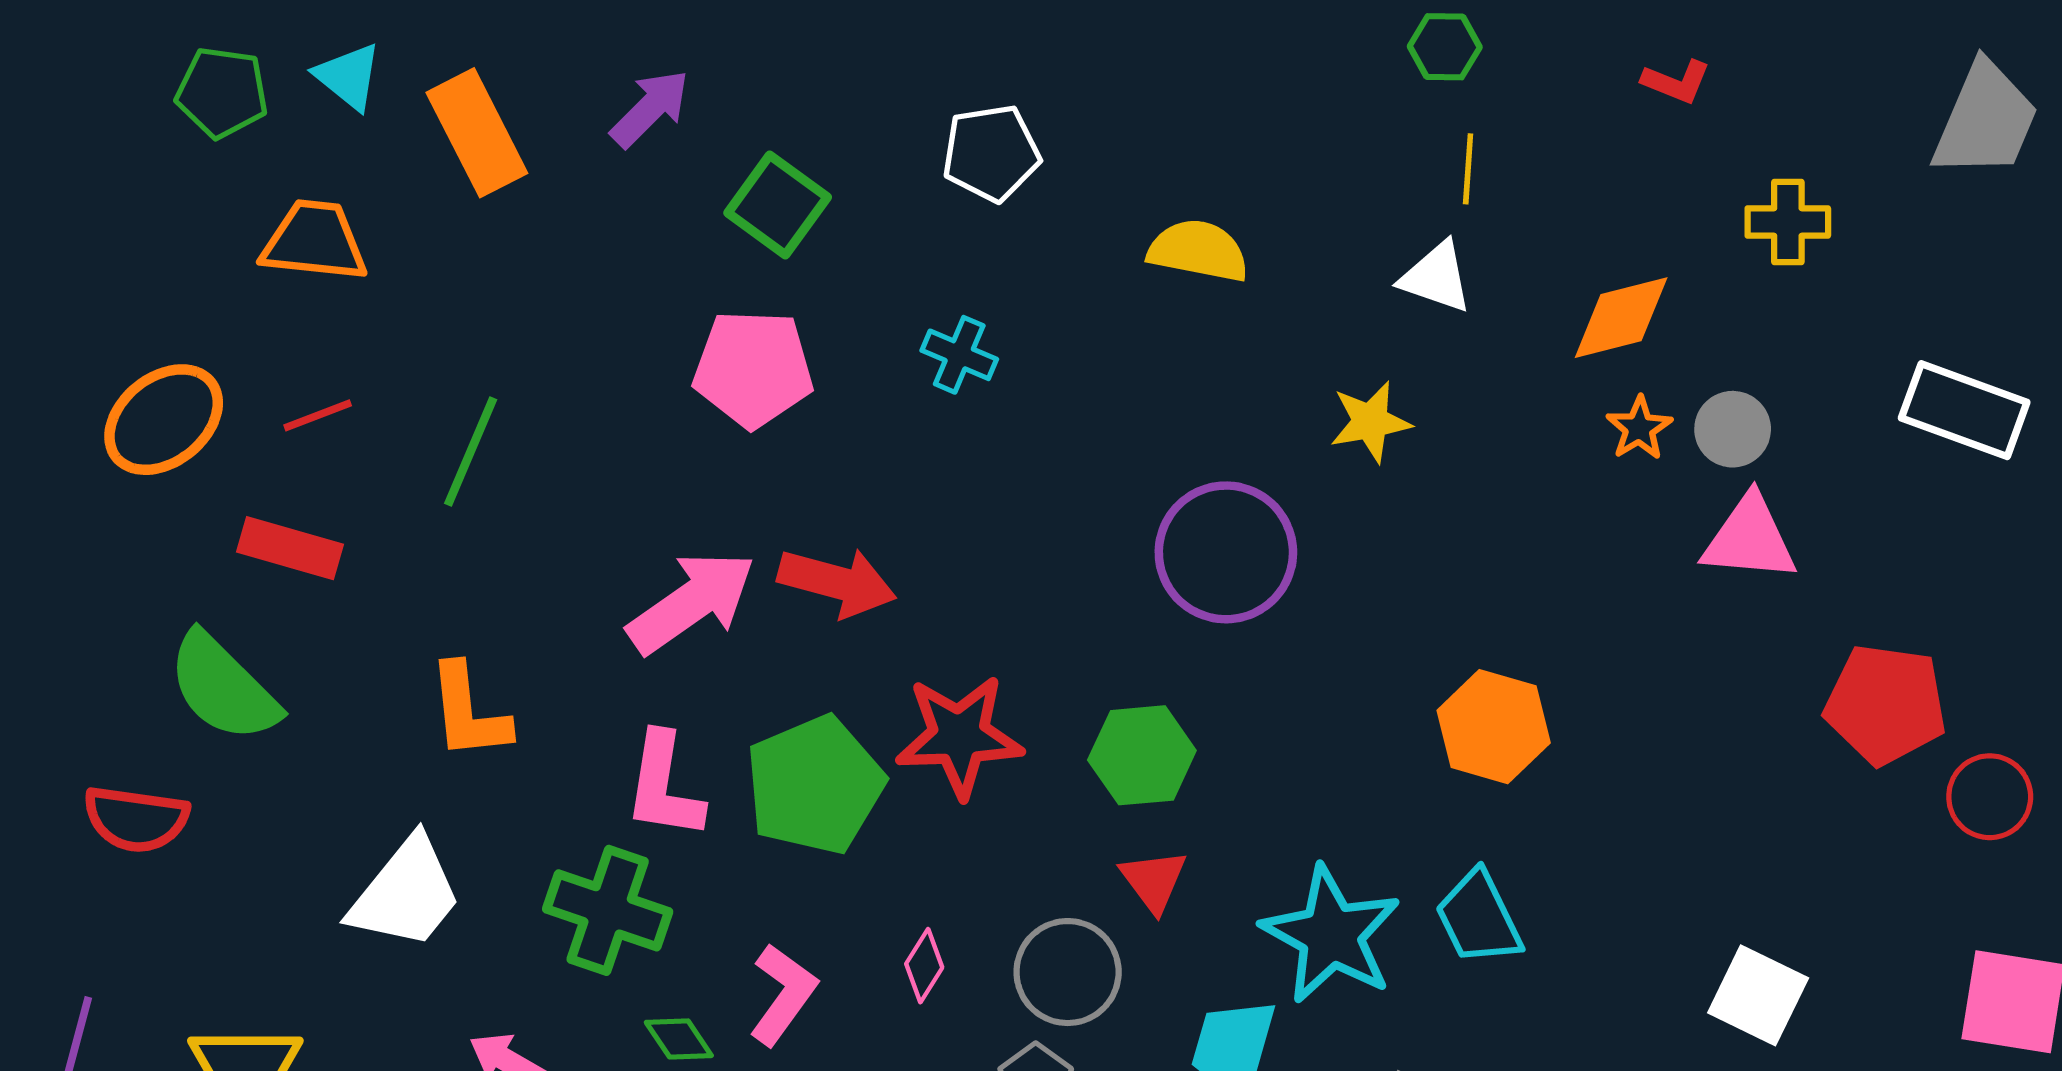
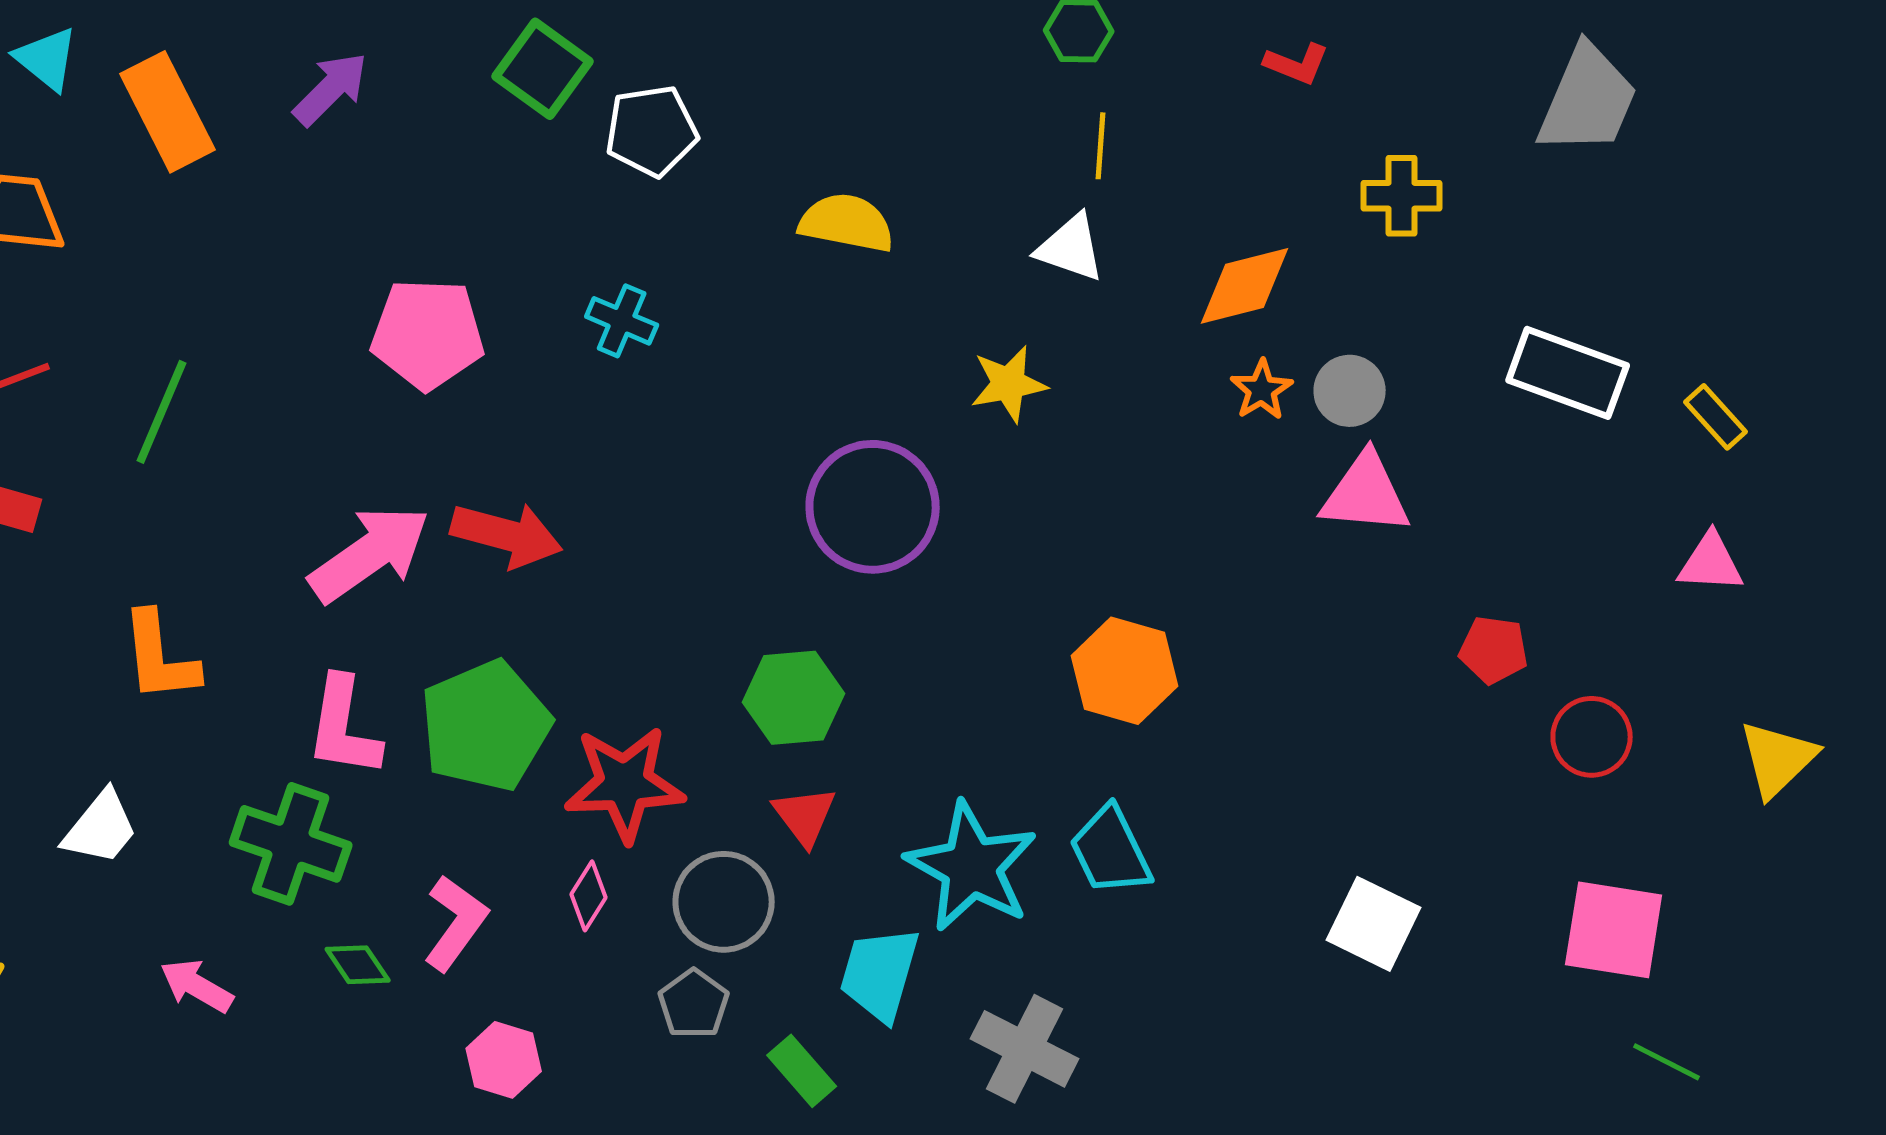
green square: (778, 205) -> (543, 69), moved
red pentagon: (1886, 704) -> (1494, 650), size x0.6
red star: (959, 736) -> (625, 784), moved
white trapezoid: (406, 893) -> (101, 828), size x0.7

